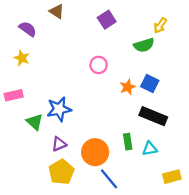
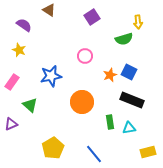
yellow arrow: (160, 25) -> (138, 22), turned -40
pink rectangle: (14, 95) -> (12, 82), turned -42
blue star: (59, 109) -> (51, 76), moved
purple triangle: (59, 144) -> (11, 124), moved
orange circle: (95, 152) -> (82, 102), moved

